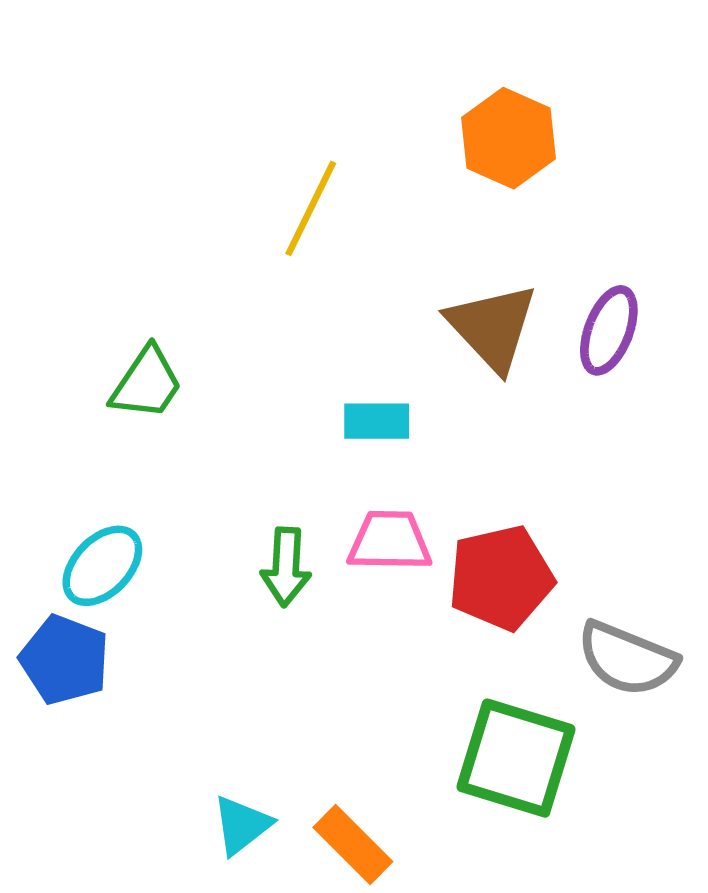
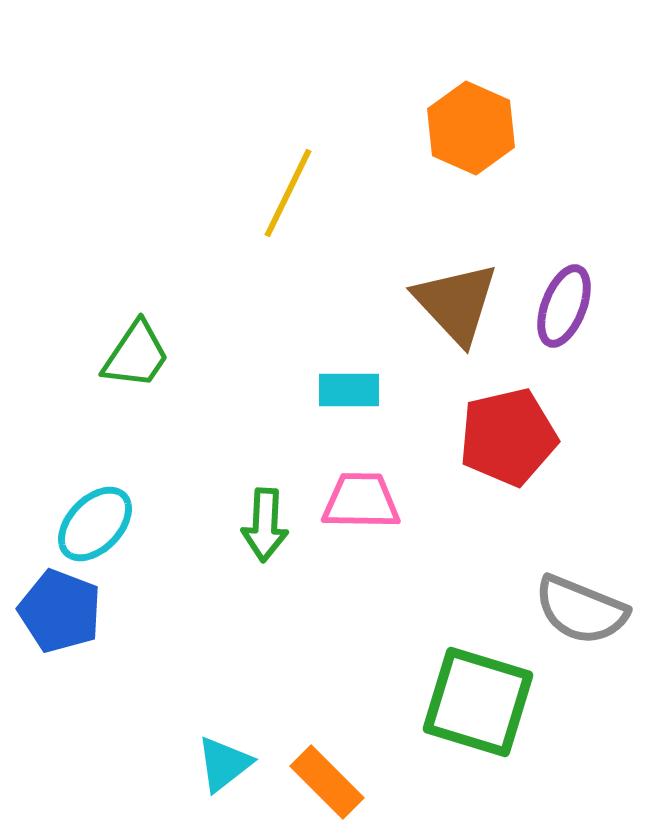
red pentagon: (501, 578) -> (508, 437), moved

